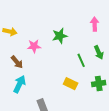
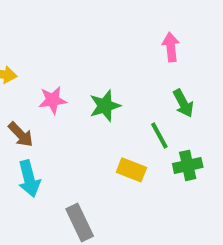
green star: (60, 36) -> (105, 106), moved
green line: (81, 60) -> (159, 136), moved
cyan arrow: (19, 84) -> (29, 179), turned 144

